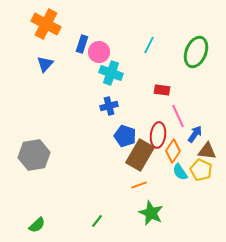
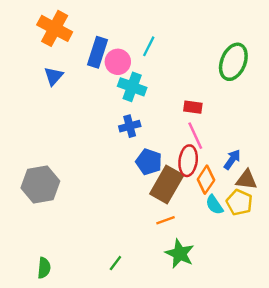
blue rectangle: (82, 44) -> (98, 52), size x1.4
cyan line: (149, 45) -> (149, 46), moved
pink line: (178, 116) -> (195, 136), moved
green semicircle: (37, 225) -> (44, 268), turned -42

